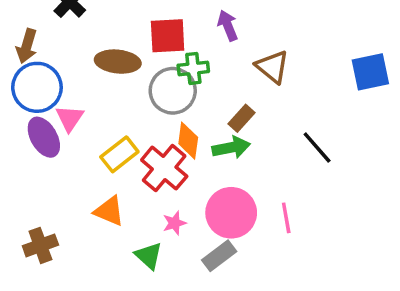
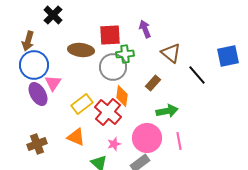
green arrow: (231, 147) -> (167, 111), moved
black line: (317, 147) -> (197, 75), moved
brown cross: (40, 245) -> (37, 144), moved

